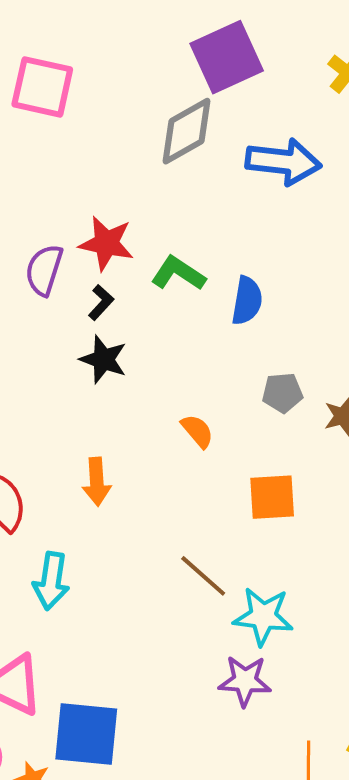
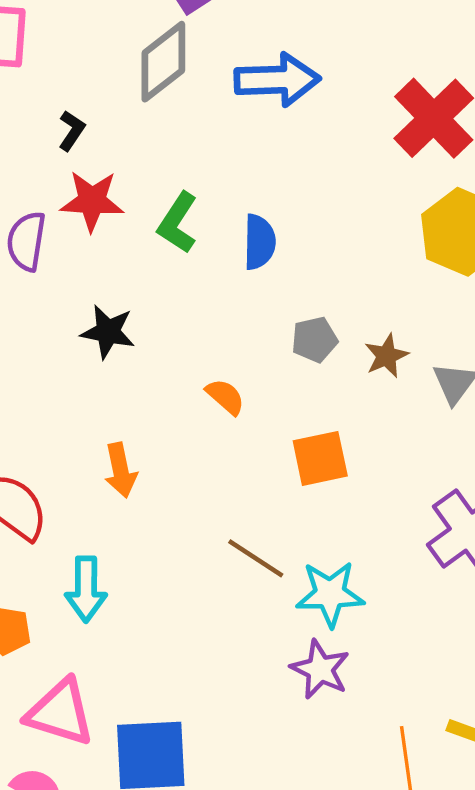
green L-shape: (178, 273) -> (178, 223), turned -82
black L-shape: (101, 302) -> (72, 131), moved
purple star: (245, 681) -> (320, 669), turned 30

